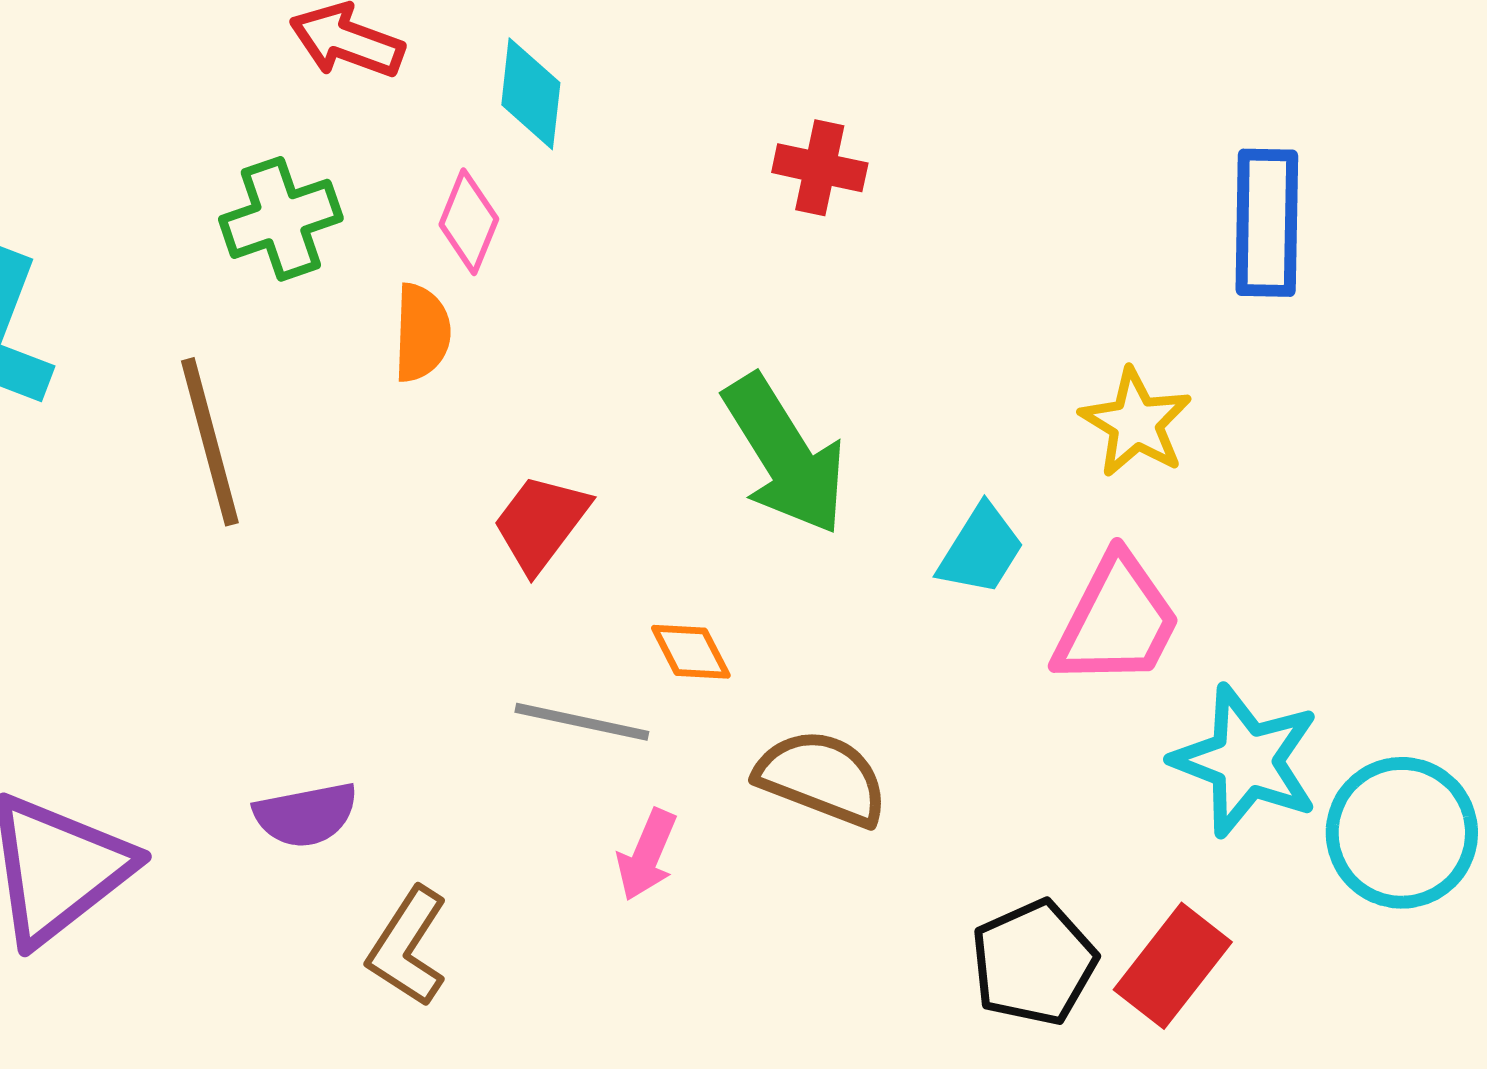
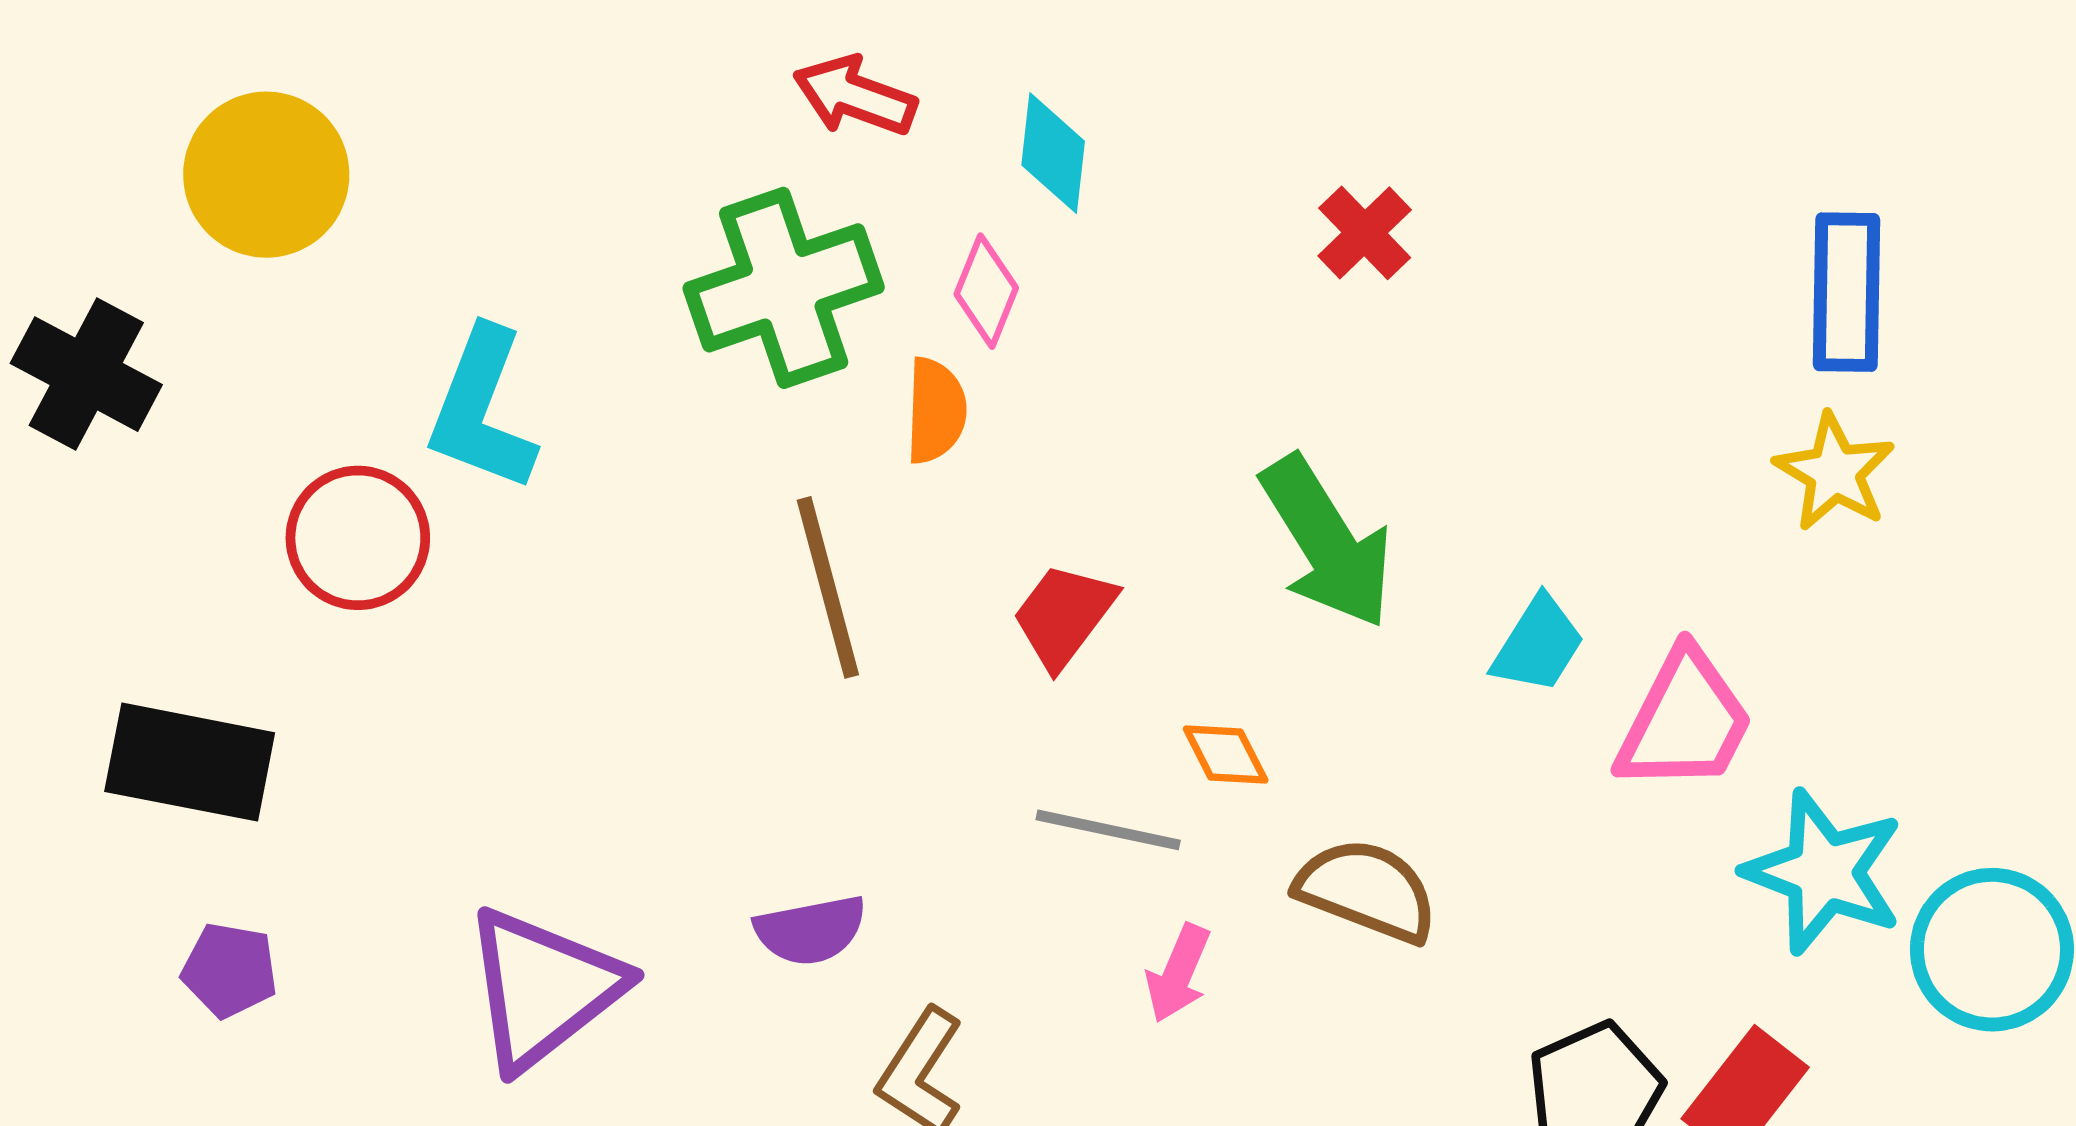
red cross: (820, 168) -> (1365, 233), turned 34
green cross: (281, 219) -> (784, 288), size x1.5
yellow star: (1136, 423) -> (1835, 472), moved
brown line: (210, 442) -> (828, 587), moved

